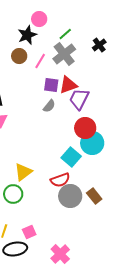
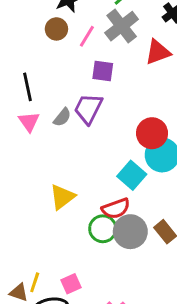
red triangle: (68, 85) -> (158, 52), moved
purple trapezoid: (79, 99) -> (88, 109), moved
gray semicircle: (49, 106) -> (62, 117), moved
green circle: (13, 194) -> (103, 229), moved

